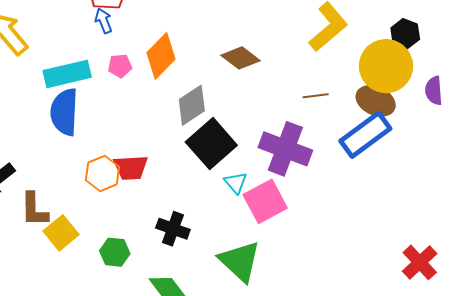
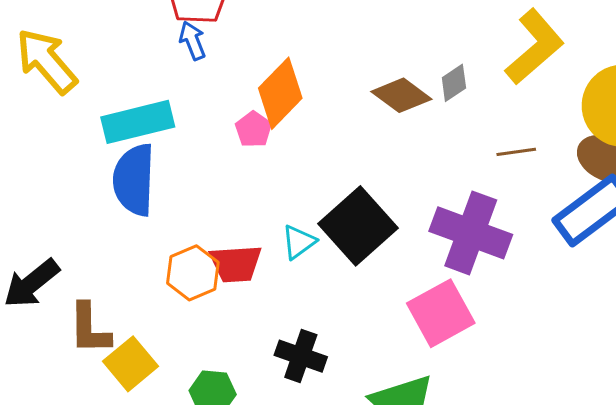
pink pentagon: (120, 66) -> (254, 129), moved, turned -30
gray diamond: (192, 105) -> (454, 83), moved, size x0.6
cyan triangle: (236, 183) -> (299, 242), moved, turned 35

